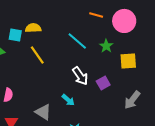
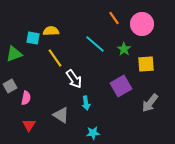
orange line: (96, 15) -> (114, 18), turned 40
white arrow: (80, 76) -> (74, 79), moved
purple square: (103, 83) -> (121, 86), size x1.5
cyan arrow: (68, 100) -> (86, 103), turned 40

